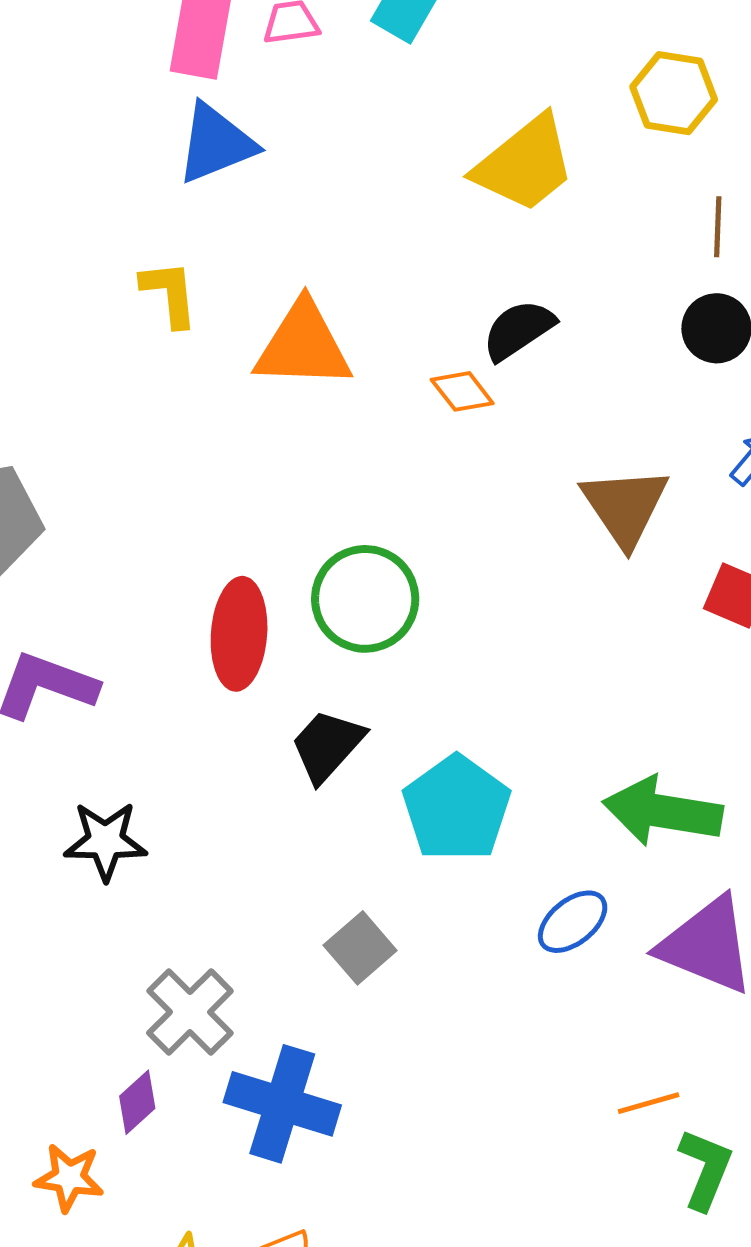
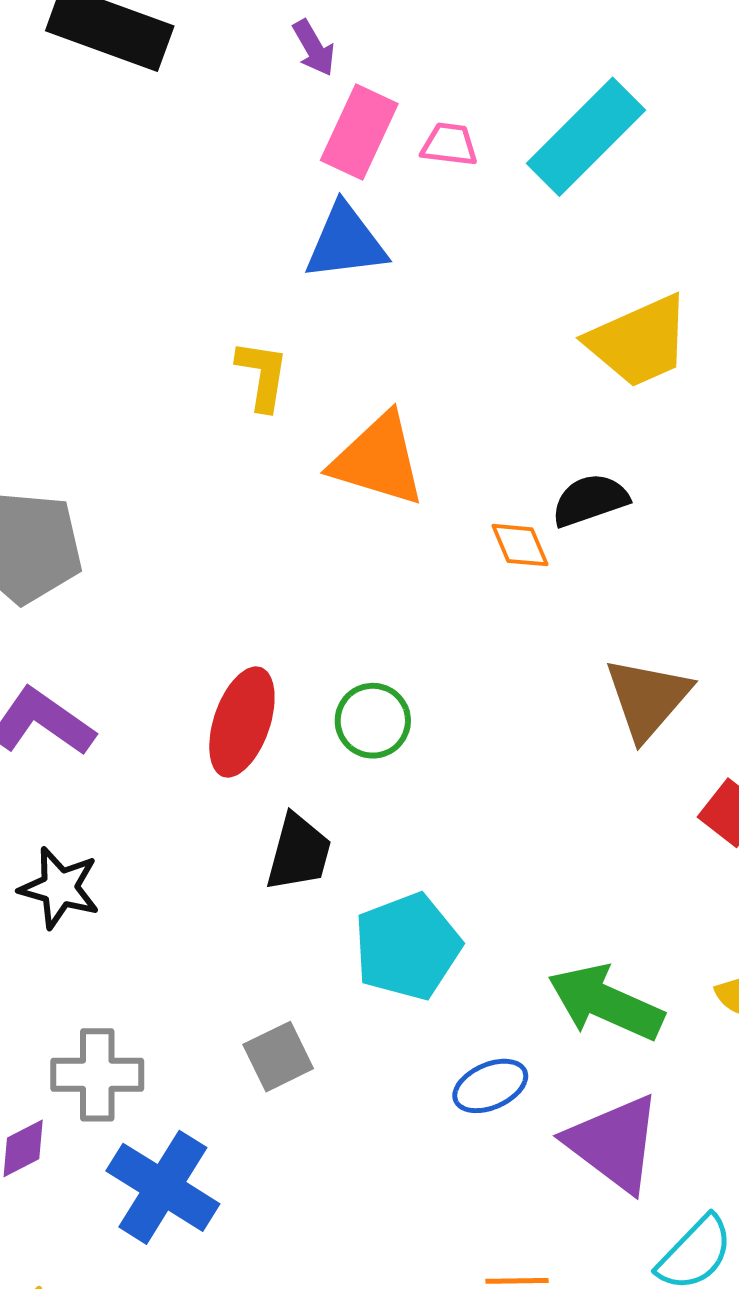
green circle: (365, 599) -> (373, 721), size x0.7
black trapezoid: (327, 746) -> (299, 853), turned 138
gray cross: (190, 1012) -> (97, 1075), turned 30

